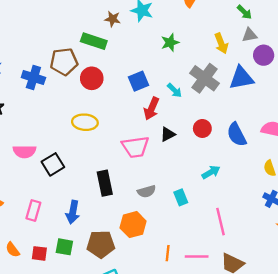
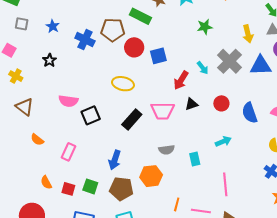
blue square: (139, 81) -> (158, 56), moved
black rectangle: (105, 183) -> (132, 119), moved, turned 45
blue arrow: (73, 212) -> (115, 160), moved

